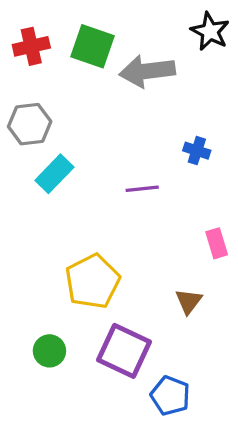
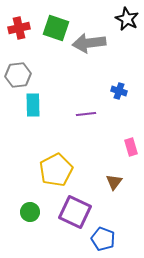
cyan rectangle: (54, 174) -> (33, 105), turned -45

